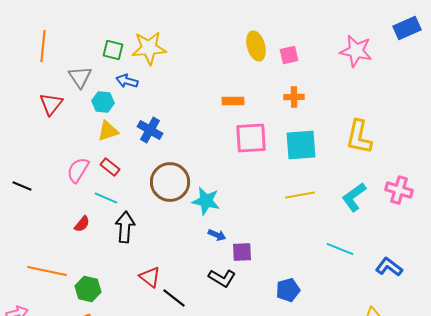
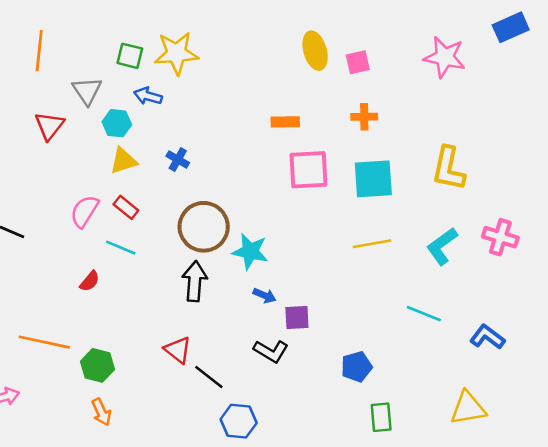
blue cross: (150, 130) -> (178, 159), size x0.7
black arrow: (125, 227) -> (195, 281), moved

